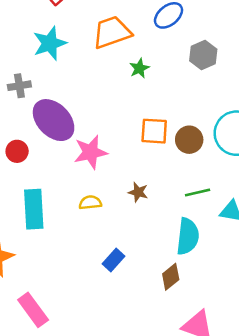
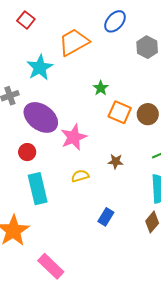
cyan star: (50, 43) -> (40, 67), moved
green star: (139, 68) -> (101, 88), moved
orange square: (154, 131) -> (120, 112), turned 30
red circle: (17, 151) -> (27, 152), moved

